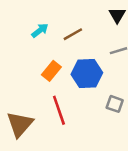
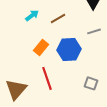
gray square: (115, 104) -> (91, 83), moved

